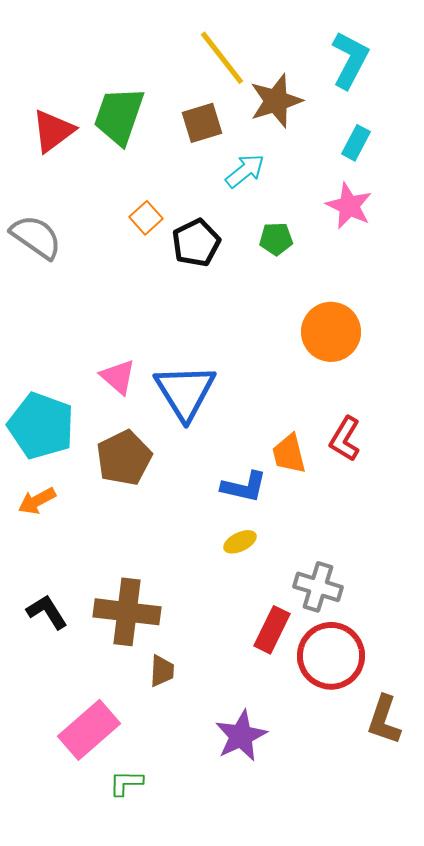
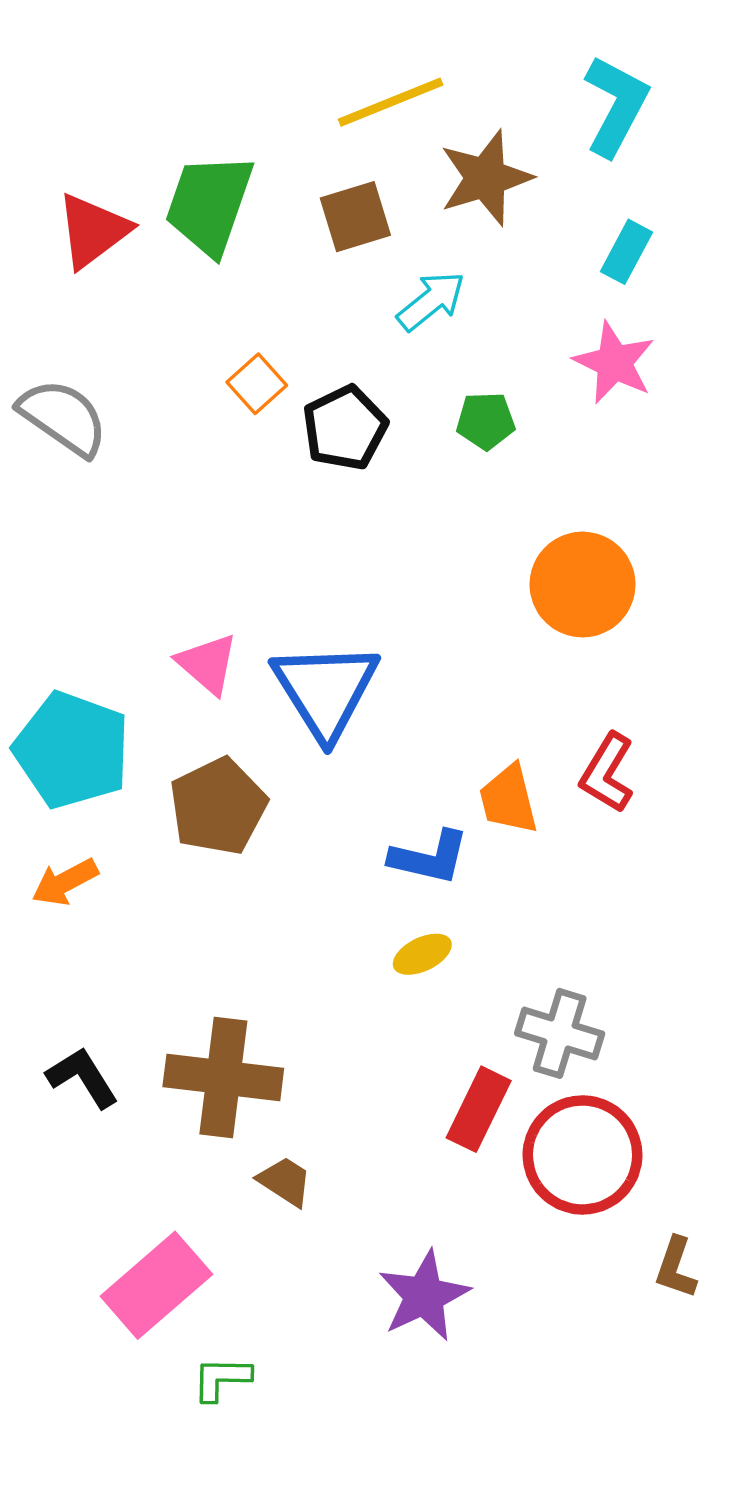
yellow line: (222, 58) -> (391, 102), turned -74
brown trapezoid: (162, 671) -> (285, 1181), turned -60
brown L-shape: (384, 720) -> (676, 1268), size x0.7

